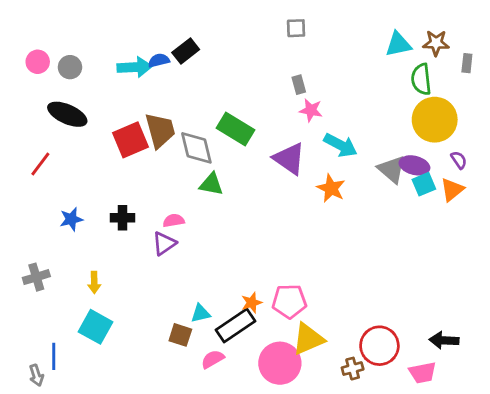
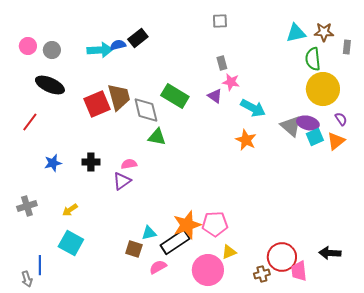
purple triangle: (289, 159) -> (215, 96), moved, size x0.6
yellow arrow: (94, 282) -> (70, 210), turned 56
orange star: (252, 303) -> (187, 225), size x1.8
yellow triangle: (308, 339) -> (229, 252), size x0.6
pink trapezoid: (423, 373) -> (299, 271), moved, turned 95

